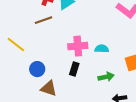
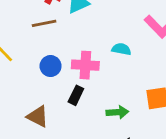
cyan semicircle: (102, 49) -> (121, 49), moved
blue circle: (37, 69) -> (51, 66), moved

